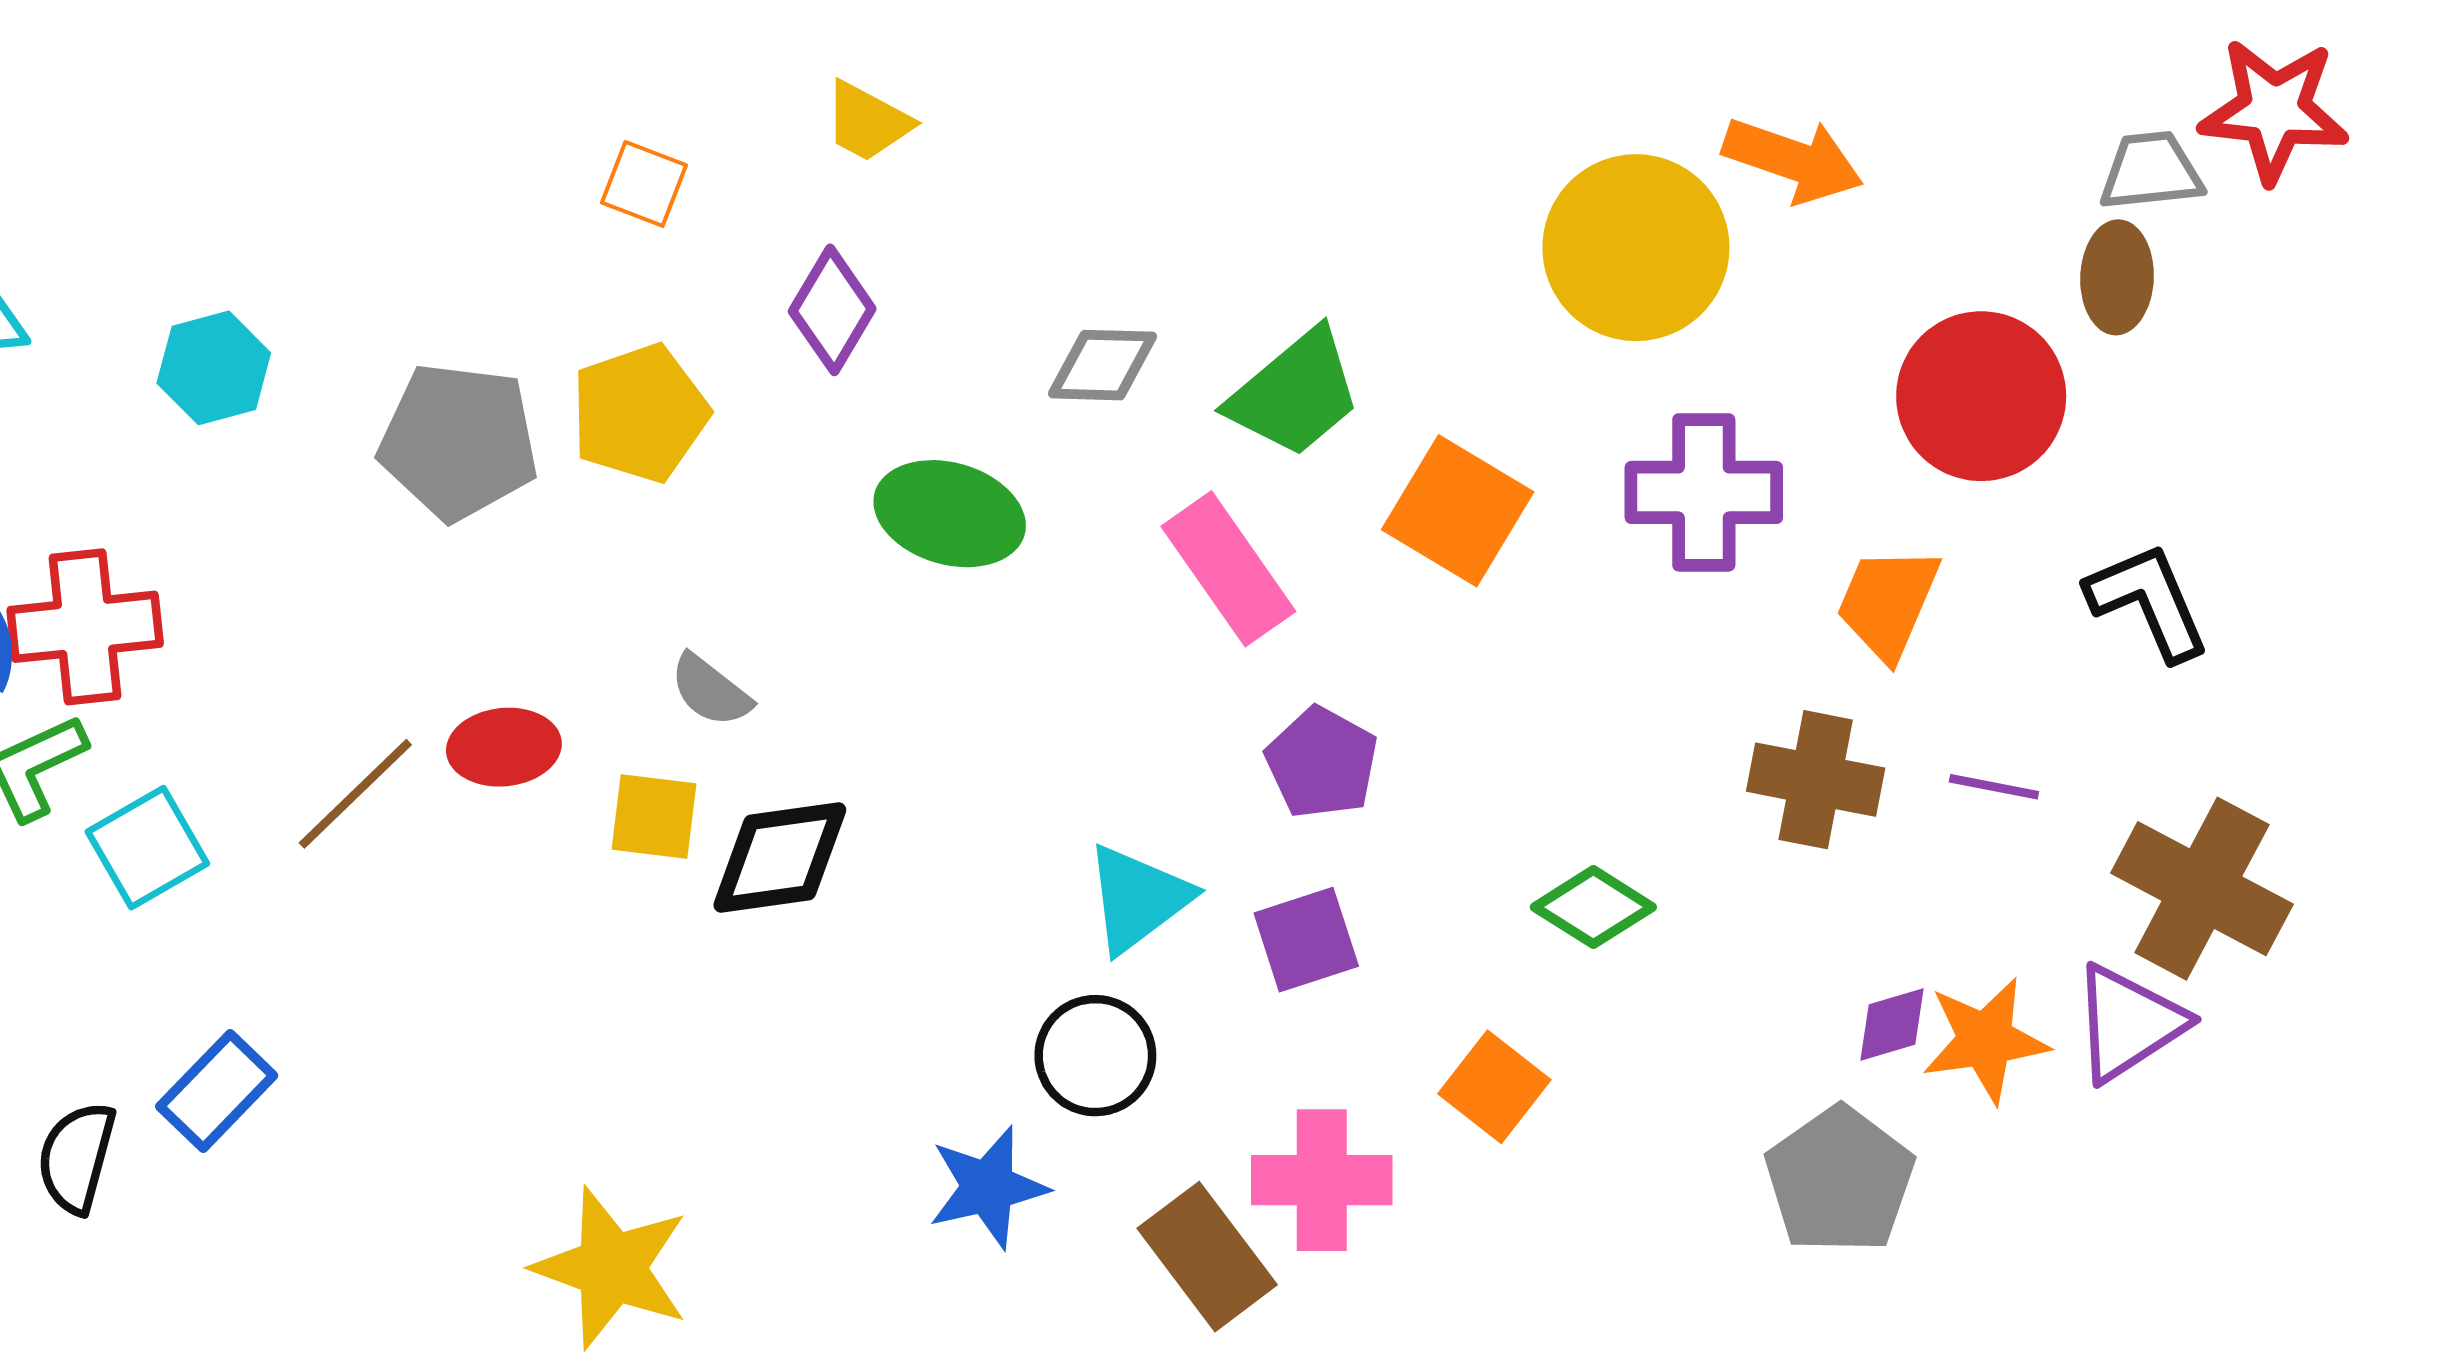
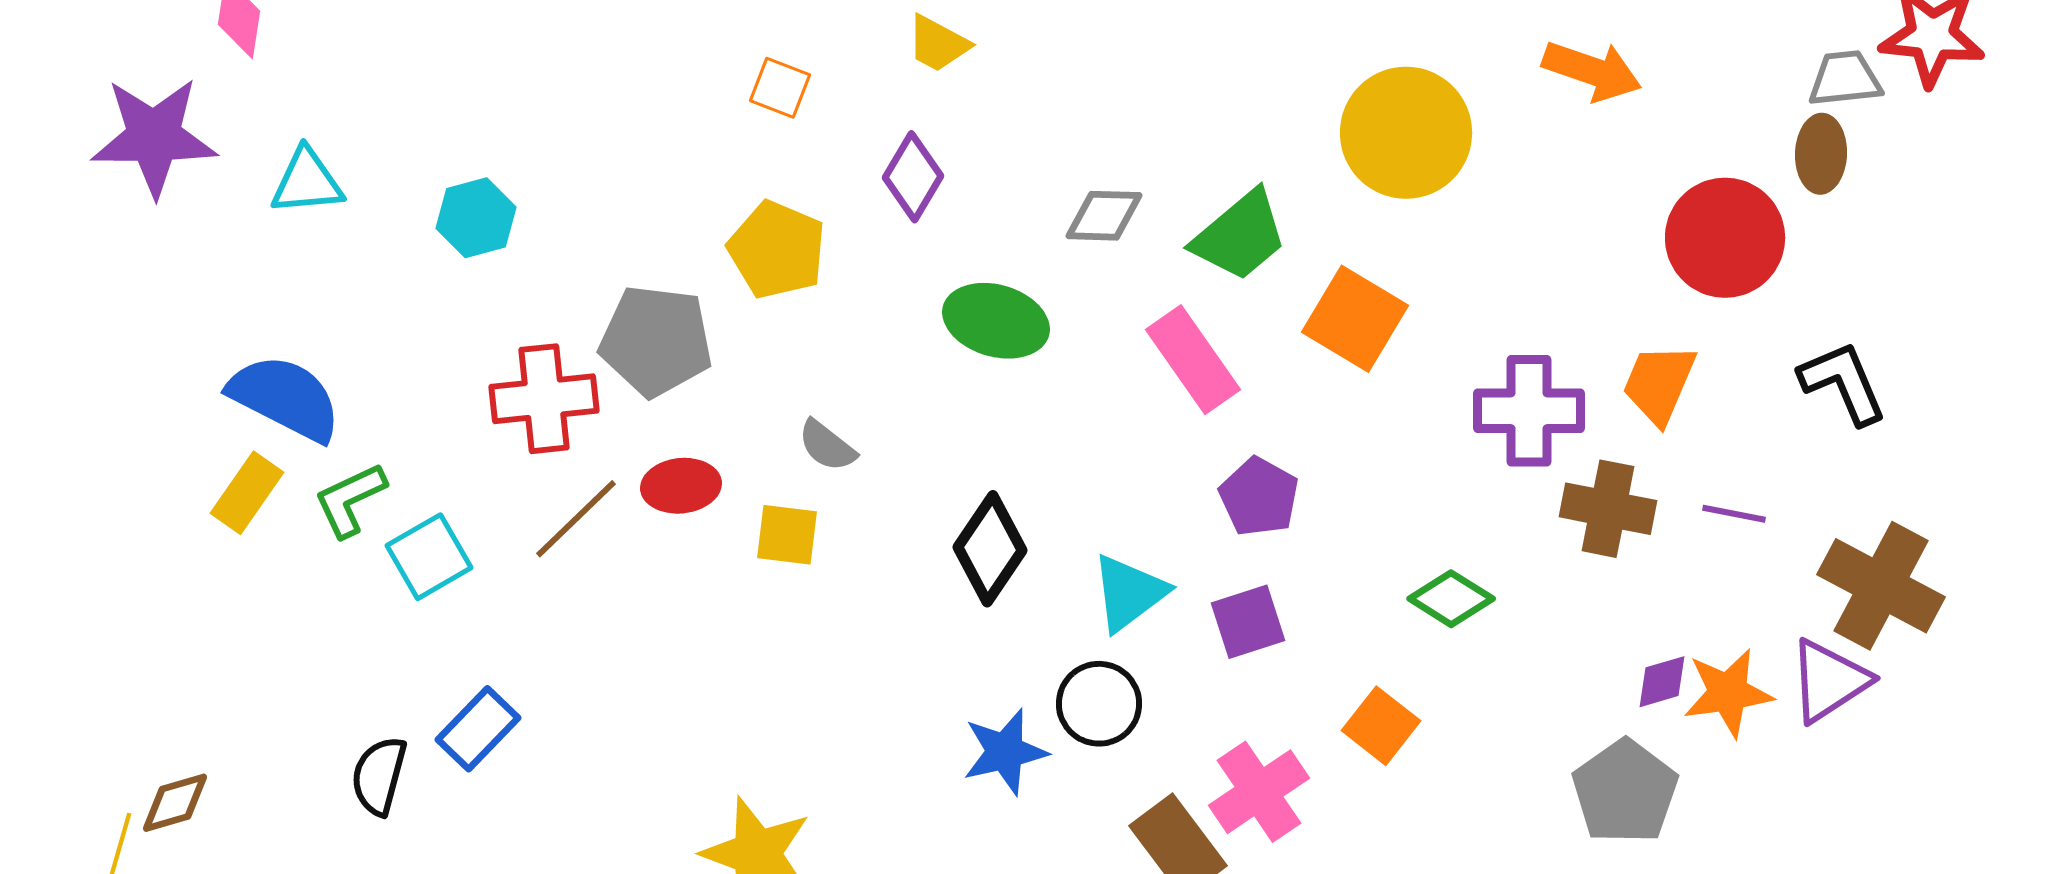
yellow circle: (1636, 248) -> (1406, 133), moved
yellow pentagon: (640, 413) -> (777, 250), turned -30
gray pentagon: (459, 441) -> (656, 341), moved
purple cross: (1704, 492) -> (1529, 411), moved
red cross: (85, 627) -> (544, 399), moved
black diamond: (780, 857) -> (990, 549), moved, turned -48
pink cross: (1322, 1180) -> (1259, 792), turned -34
blue star: (988, 1187) -> (1005, 752), moved

